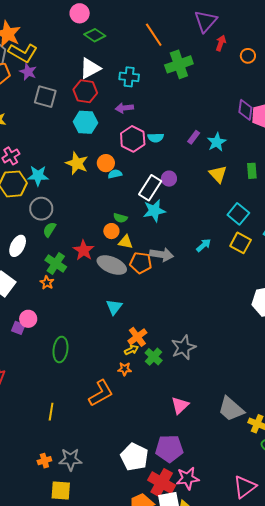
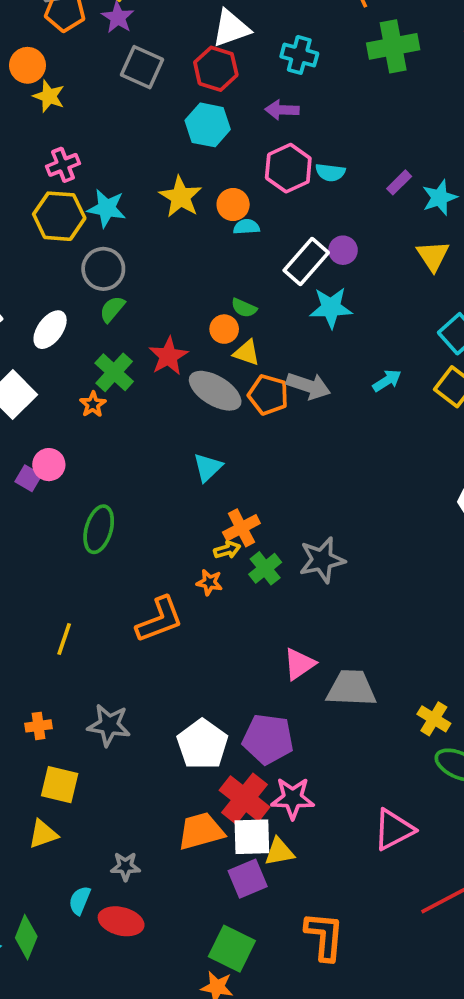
cyan star: (154, 211) -> (331, 308), moved
gray trapezoid: (231, 409) -> (351, 688), moved, turned 132
gray star: (70, 459) -> (109, 725), moved

